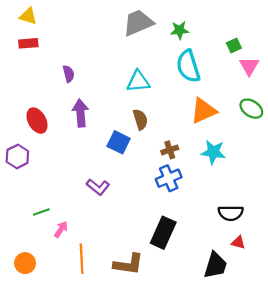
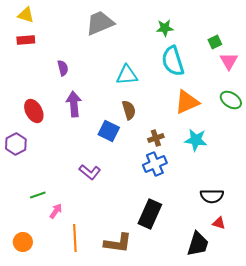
gray trapezoid: (138, 23) -> (100, 23), moved

